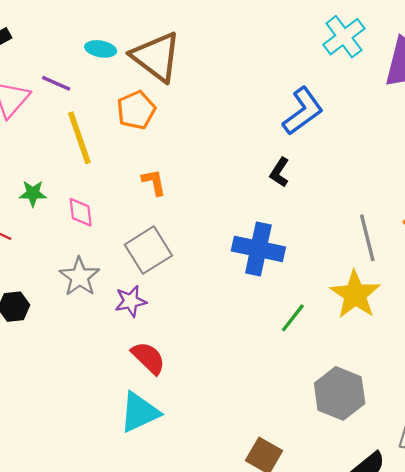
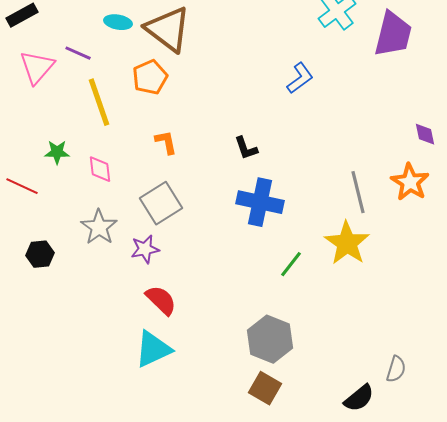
blue L-shape: (303, 111) -> (300, 78), size x0.7
black L-shape: (280, 172) -> (246, 148), moved, turned -52
gray hexagon: (340, 393) -> (270, 339), moved

